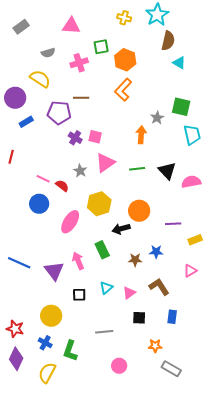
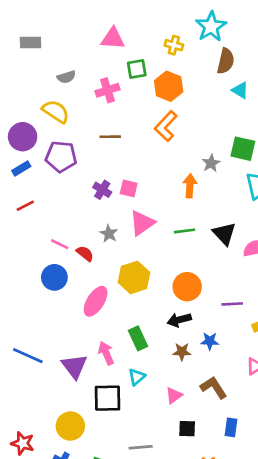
yellow cross: (124, 18) -> (174, 45), moved
pink triangle: (71, 26) -> (113, 38), moved
gray rectangle: (21, 27) -> (31, 42), turned 35
purple pentagon: (59, 113) -> (61, 157), moved
blue rectangle: (26, 122) -> (21, 169), moved
red line: (11, 157) -> (25, 206), moved, turned 48
black arrow: (121, 229) -> (179, 320), moved
cyan triangle: (106, 288) -> (137, 377), moved
black square: (79, 295) -> (107, 398), size x1.6

